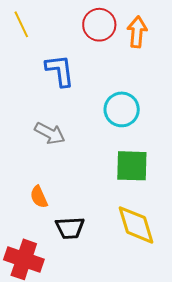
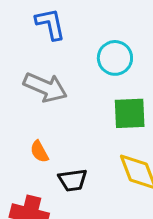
gray arrow: (50, 133) -> (45, 87), size x1.4

